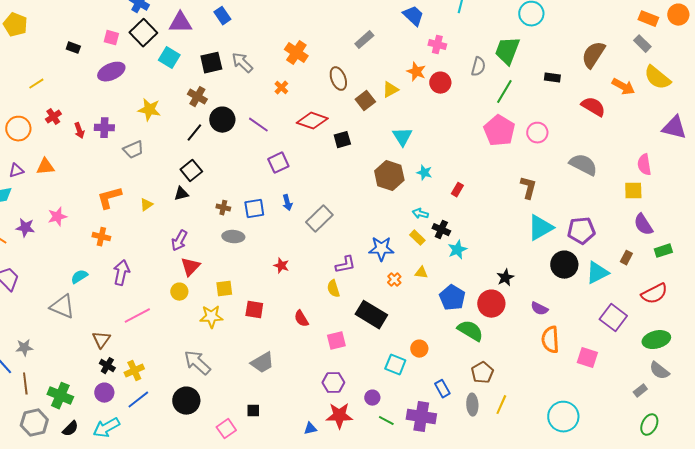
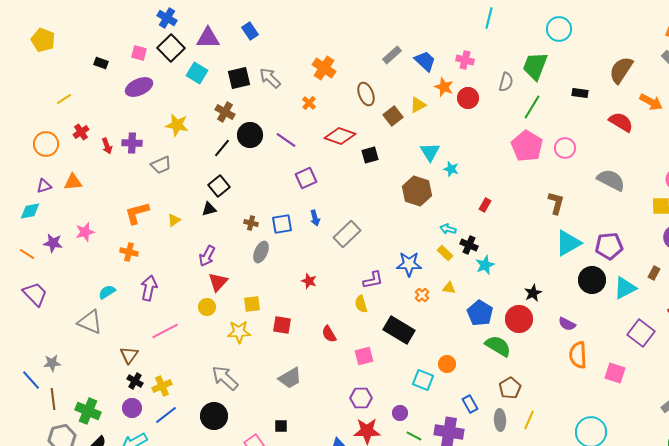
blue trapezoid: (413, 16) -> (425, 61), moved
cyan star: (424, 173) -> (451, 169), moved
gray ellipse: (233, 237) -> (261, 252), turned -70

